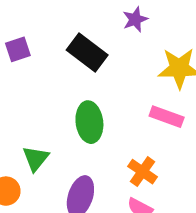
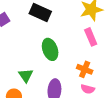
pink rectangle: (167, 117) -> (91, 37), turned 60

